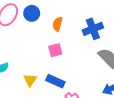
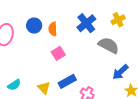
blue circle: (32, 13) -> (34, 26), moved
blue rectangle: (55, 81) -> (67, 81), turned -36

